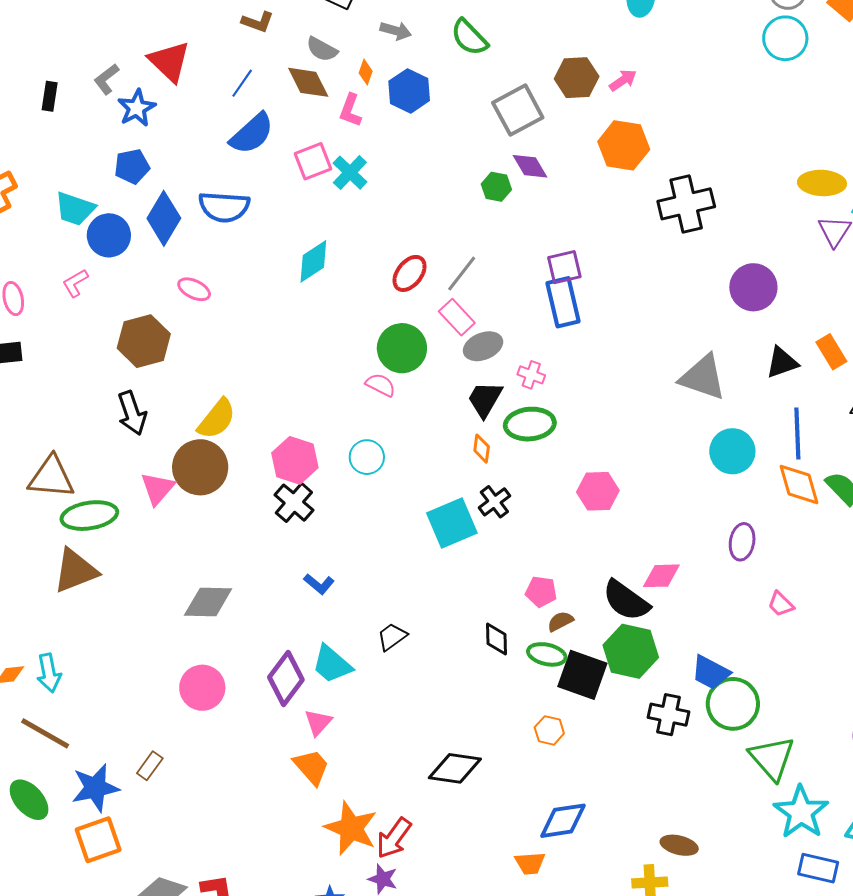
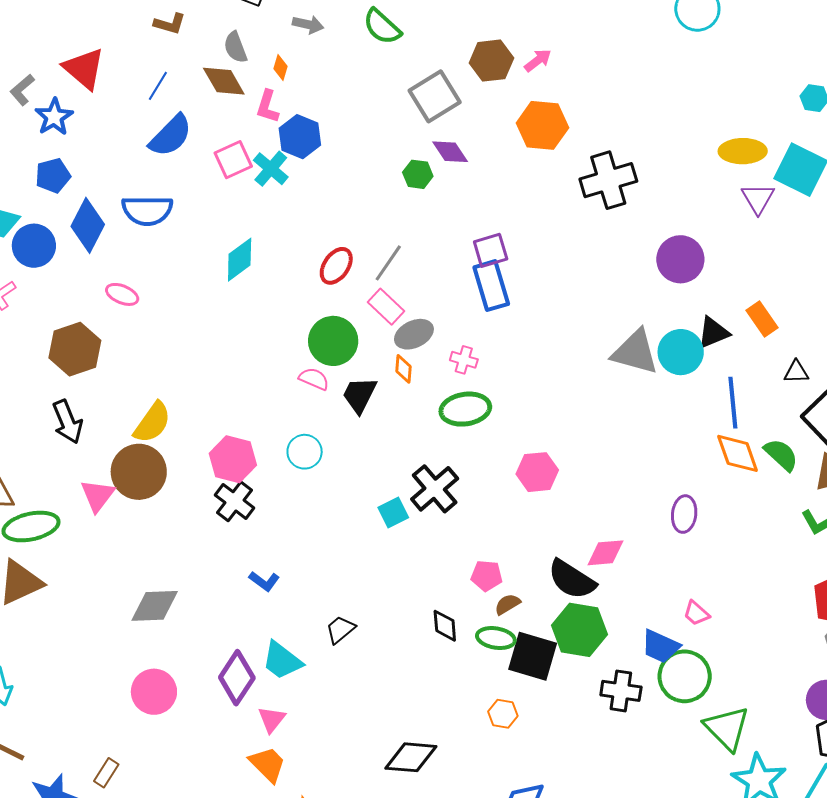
gray semicircle: (322, 49) -> (235, 47), turned 44
blue hexagon: (409, 91) -> (300, 137), moved
black trapezoid: (485, 399) -> (360, 395), moved
orange diamond: (482, 449) -> (403, 369), moved
cyan circle: (732, 451) -> (681, 352), moved
black cross: (494, 502) -> (435, 489), size x1.5
cyan square: (452, 523) -> (393, 512), size x0.6
pink trapezoid: (781, 604) -> (696, 613), moved

